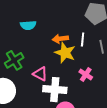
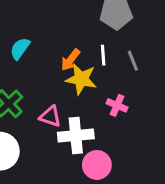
cyan semicircle: (28, 25) -> (20, 49), turned 140
orange arrow: (60, 39) -> (71, 60), turned -35

